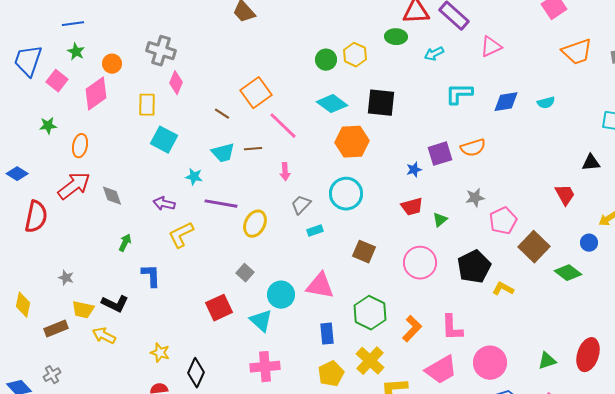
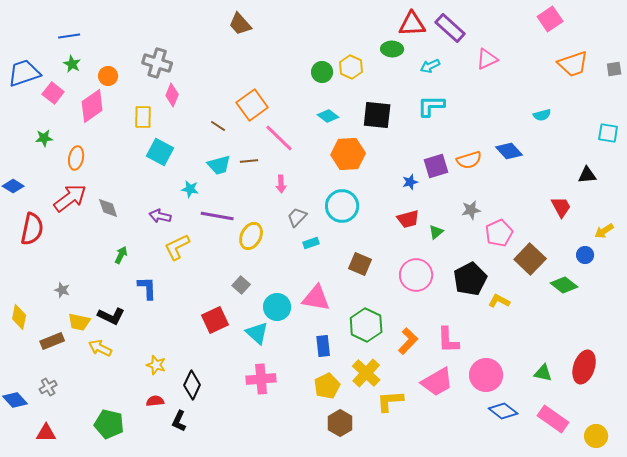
blue trapezoid: (28, 61) -> (24, 73), turned 52
cyan L-shape: (459, 94) -> (431, 106), moved
blue diamond: (506, 102) -> (509, 151), moved, turned 56
cyan diamond: (332, 104) -> (328, 116), size x0.7
green triangle: (547, 361) -> (543, 373), turned 30

